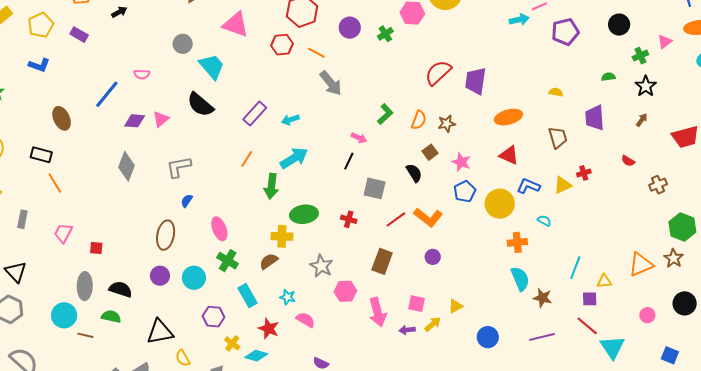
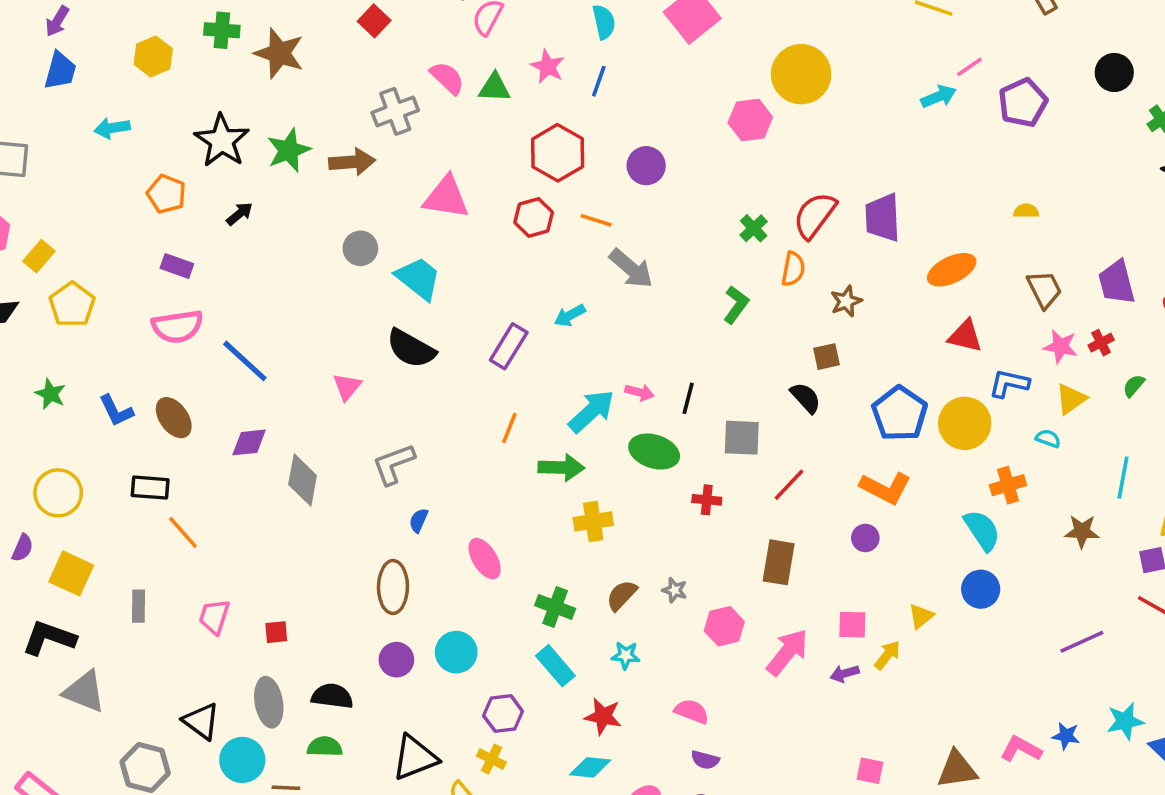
yellow pentagon: (41, 25) -> (72, 305), moved
green cross: (385, 34) -> (754, 228), moved
blue L-shape: (39, 65) -> (116, 411), moved, turned 55
pink semicircle: (142, 74) -> (177, 326), moved, size x1.8
green semicircle: (608, 77) -> (1134, 386), moved, turned -32
blue line: (107, 94) -> (245, 361), turned -76
purple trapezoid: (595, 118) -> (1117, 282), moved
cyan arrow: (290, 120) -> (570, 315), moved
orange semicircle: (419, 120) -> (793, 269), moved
purple diamond: (135, 121) -> (249, 442), moved
pink arrow: (359, 138) -> (639, 392), moved
brown square: (430, 152) -> (827, 357), turned 35
pink star: (461, 162) -> (1061, 346), moved
yellow triangle: (563, 185) -> (1071, 399), moved
green arrow: (271, 186) -> (561, 468), turned -85
blue pentagon: (465, 191) -> (900, 414), size x1.4
green ellipse: (304, 214) -> (654, 451), moved, turned 36
orange L-shape: (428, 217) -> (885, 488), moved
yellow cross: (282, 236) -> (593, 521), moved
green cross: (228, 261) -> (555, 607), moved
brown semicircle: (269, 261) -> (622, 595), moved
gray star: (321, 266) -> (675, 590), size x0.6
cyan line: (575, 268) -> (1123, 478), moved
black triangle: (16, 272) -> (201, 721), moved
cyan semicircle: (520, 279) -> (982, 530), moved
brown star: (542, 298) -> (1082, 531), moved
pink arrow: (378, 312) -> (787, 652), turned -116
pink semicircle: (306, 320) -> (692, 711), moved
blue circle: (488, 337) -> (981, 589), moved
yellow cross: (232, 343) -> (491, 759), moved

